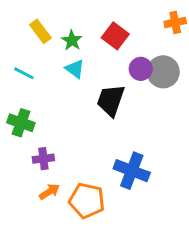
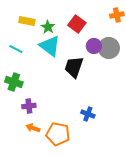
yellow rectangle: (40, 31) -> (27, 21), turned -42
cyan triangle: (75, 69) -> (50, 46), size x1.6
blue cross: (132, 171) -> (88, 114), size x0.6
orange arrow: (49, 192) -> (33, 128), turned -128

